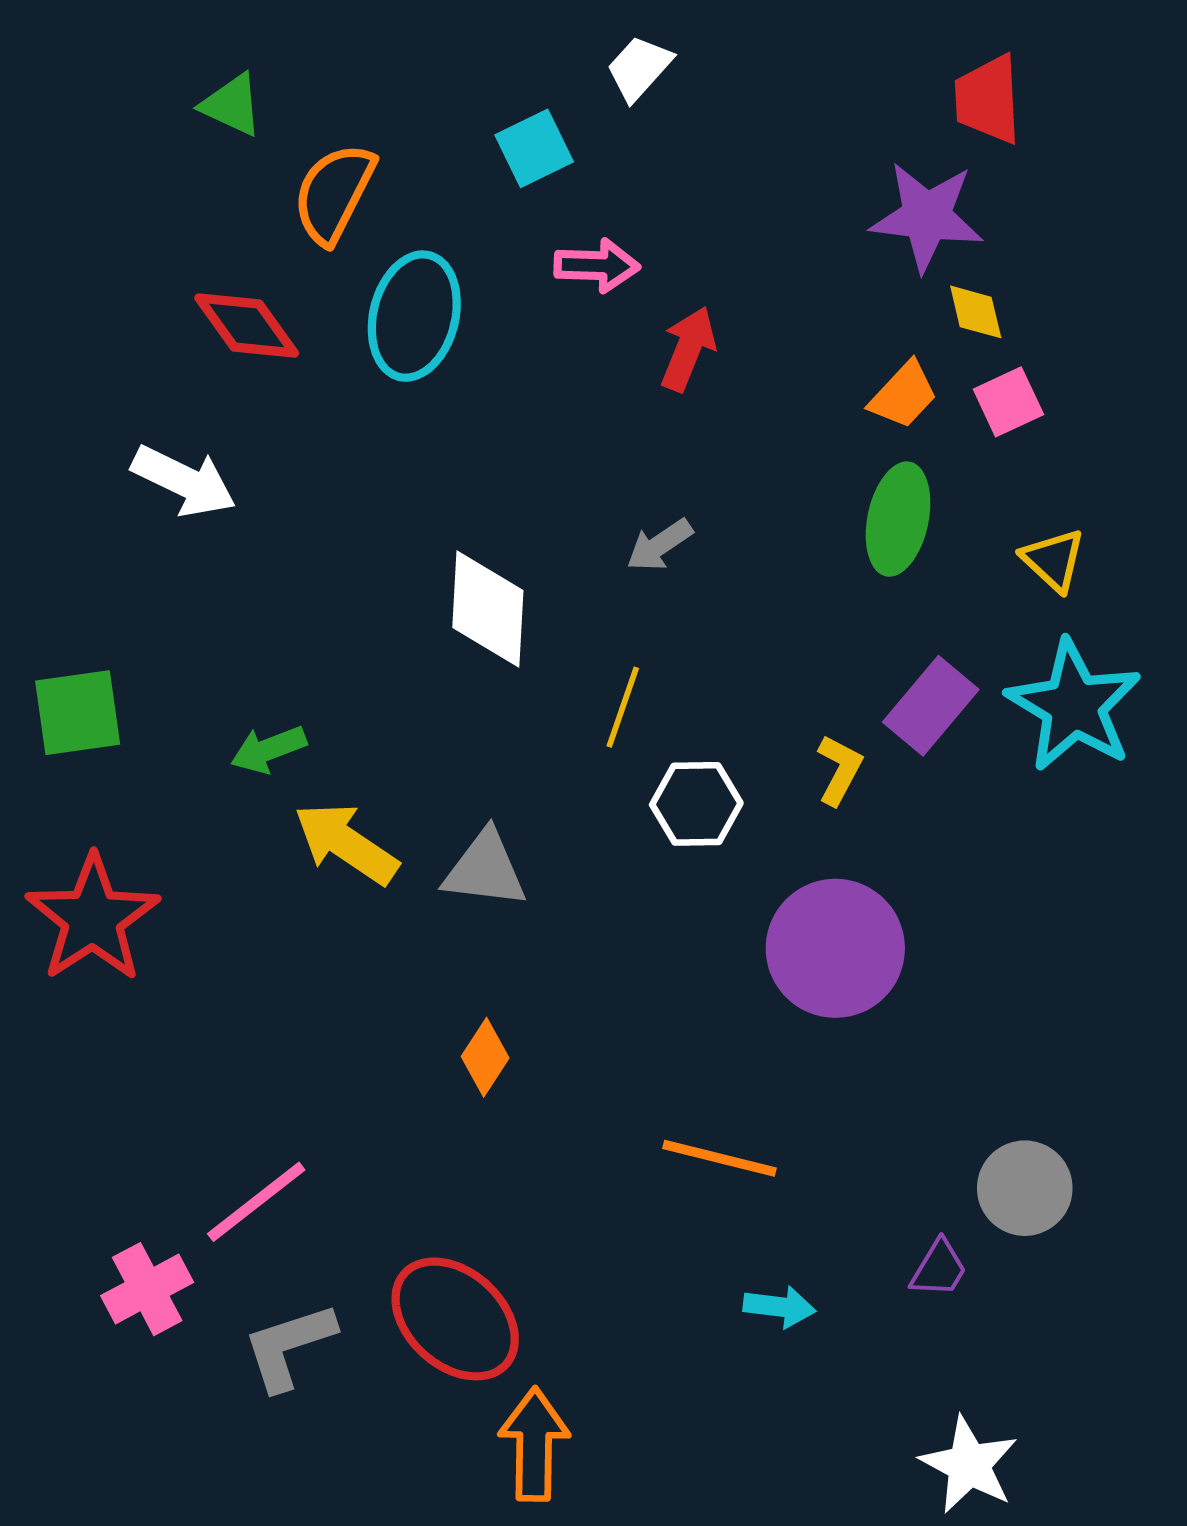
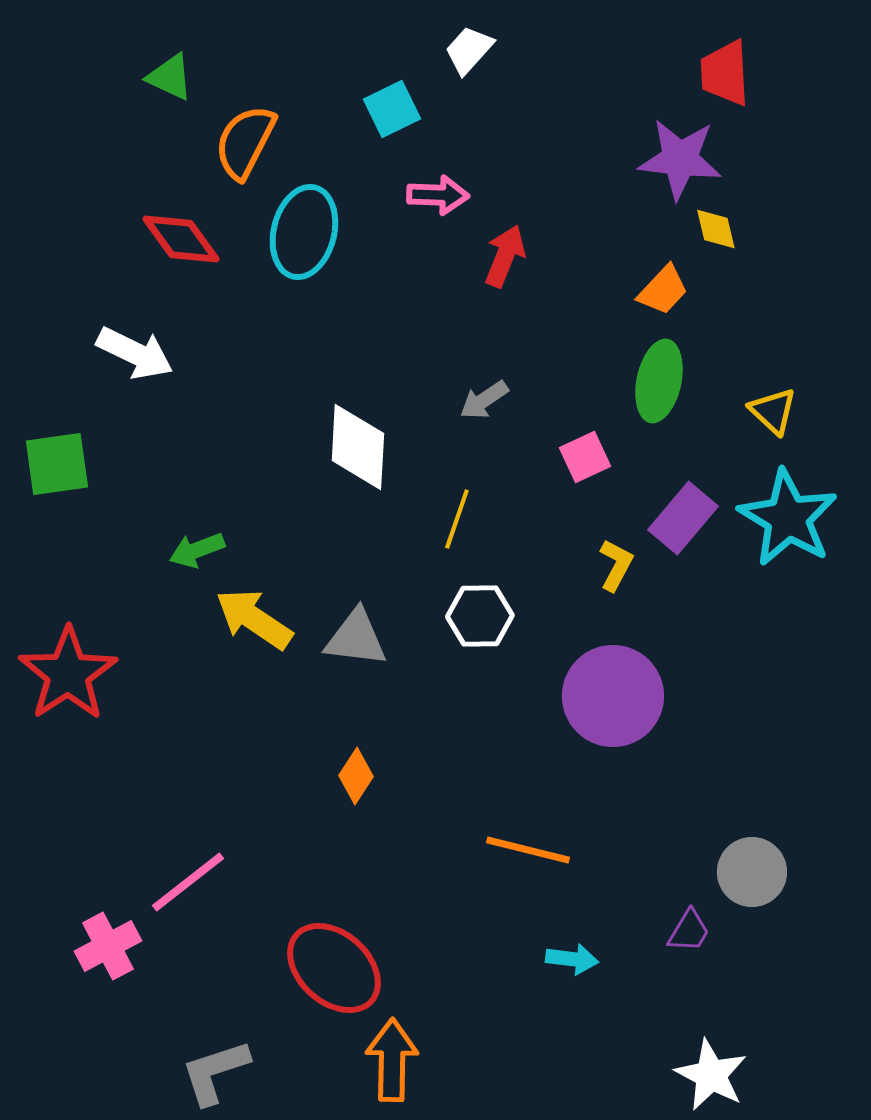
pink square: (1008, 402) -> (585, 457), moved
green square: (78, 713) -> (57, 464), moved
white hexagon: (696, 804) -> (480, 616), moved
gray L-shape: (289, 1346) -> (215, 1072), moved

